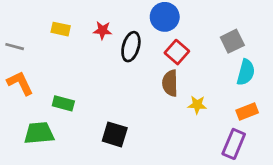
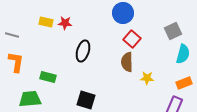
red star: (103, 30) -> (65, 23), moved
black ellipse: (131, 47) -> (83, 51), moved
orange L-shape: (20, 83) -> (16, 62), turned 35

